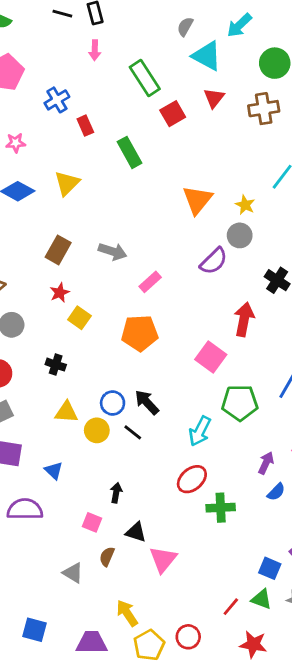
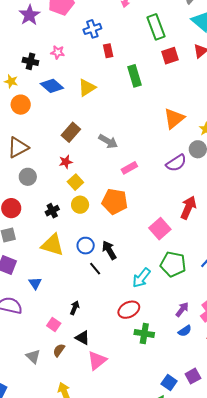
black cross: (56, 365) -> (52, 211), turned 32
yellow triangle: (66, 412) -> (52, 245), size x1.4
yellow circle: (97, 430) -> (80, 205), moved

